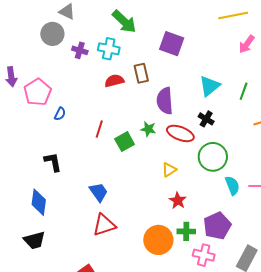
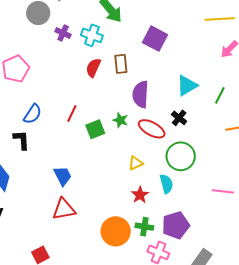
red semicircle: (114, 81) -> (93, 68), turned -60
blue semicircle: (60, 114) -> (33, 114), moved, size x1.5
cyan semicircle: (232, 185) -> (166, 184), moved

